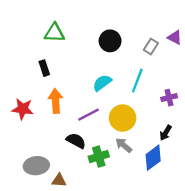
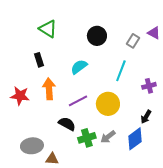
green triangle: (54, 33) -> (48, 29), turned 30
cyan semicircle: (102, 83) -> (79, 67), moved
gray arrow: (124, 145) -> (108, 137), moved, turned -77

